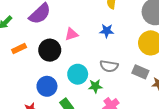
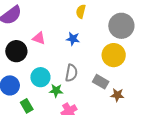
pink triangle: (71, 34) -> (39, 38), turned 32
gray semicircle: (109, 66) -> (71, 73), turned -96

